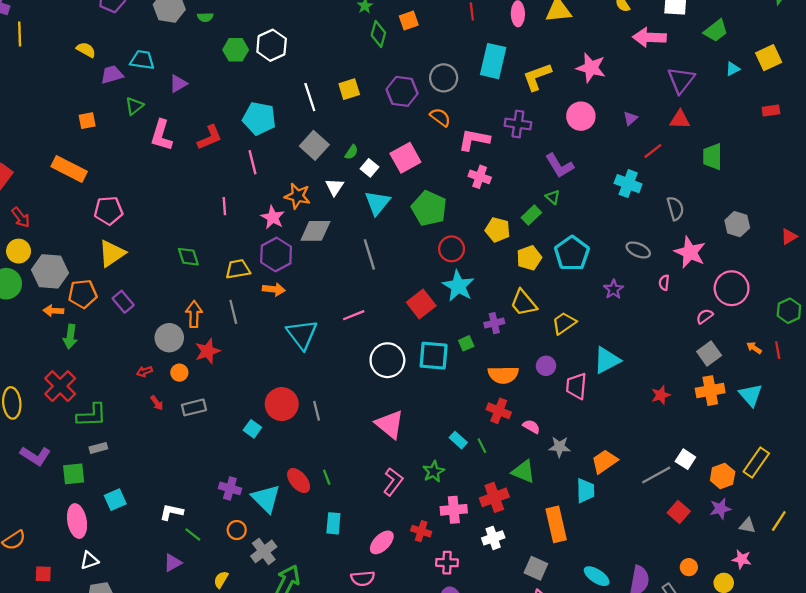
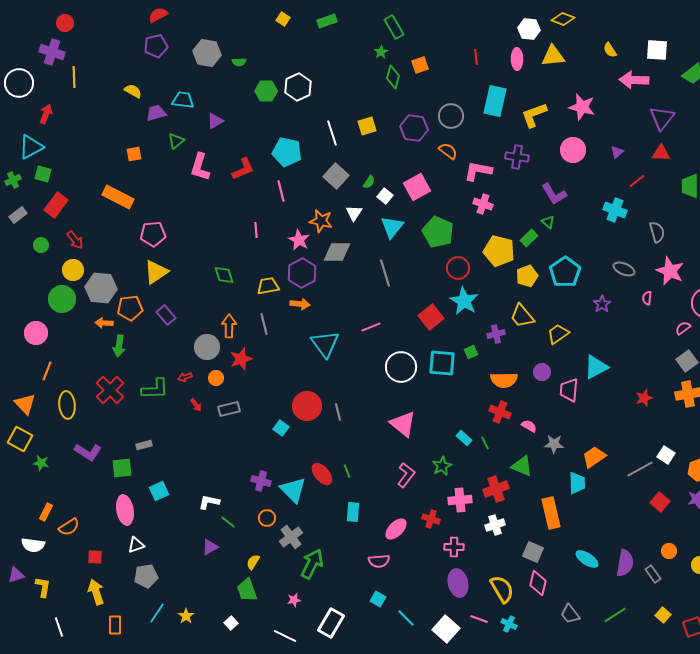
yellow pentagon: (498, 230) -> (499, 251), size x1.4
green L-shape: (92, 415) -> (155, 389), moved

